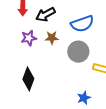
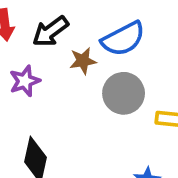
brown star: (52, 38) -> (83, 61), moved

